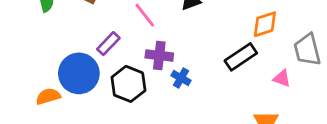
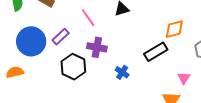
blue circle: (79, 73) -> (31, 41), moved
blue cross: (181, 78) -> (122, 72), moved
pink triangle: (282, 78) -> (184, 78), moved, turned 40

